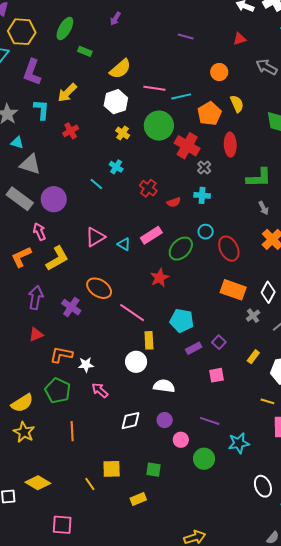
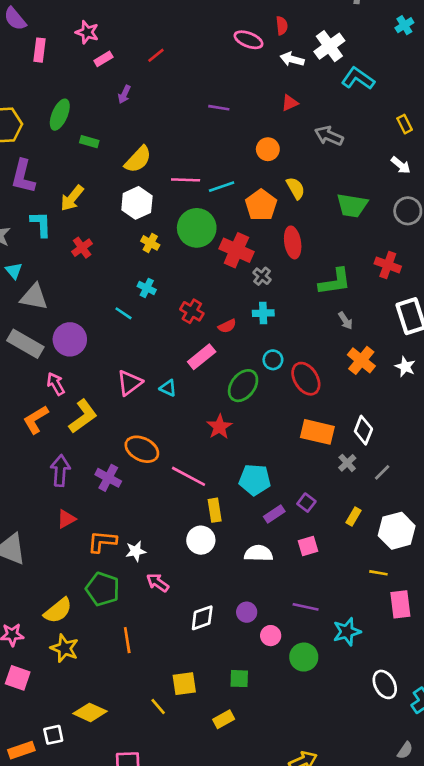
cyan triangle: (17, 143) -> (14, 271), turned 40
pink rectangle: (151, 235) -> (202, 357), moved
white semicircle: (164, 386) -> (258, 553), moved

